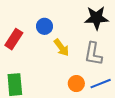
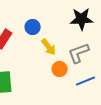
gray L-shape: (93, 54) -> (79, 53), turned 60
orange circle: (76, 84) -> (60, 69), moved

